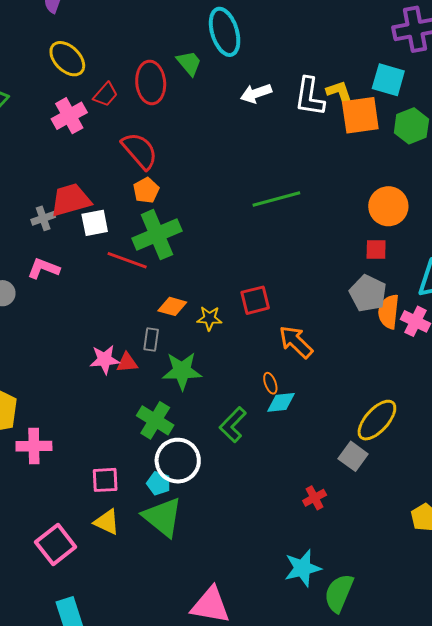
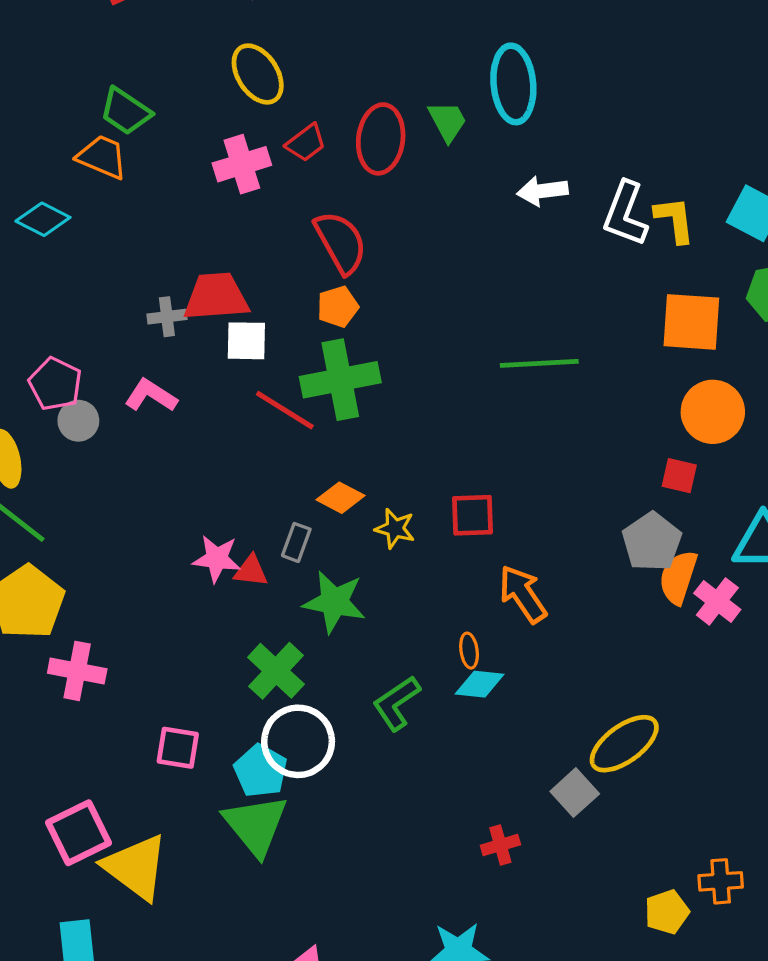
orange square: (360, 115) -> (691, 322), moved
cyan pentagon: (159, 483) -> (261, 771), size x1.4
yellow triangle: (107, 522) -> (136, 867), moved, size x1.6

